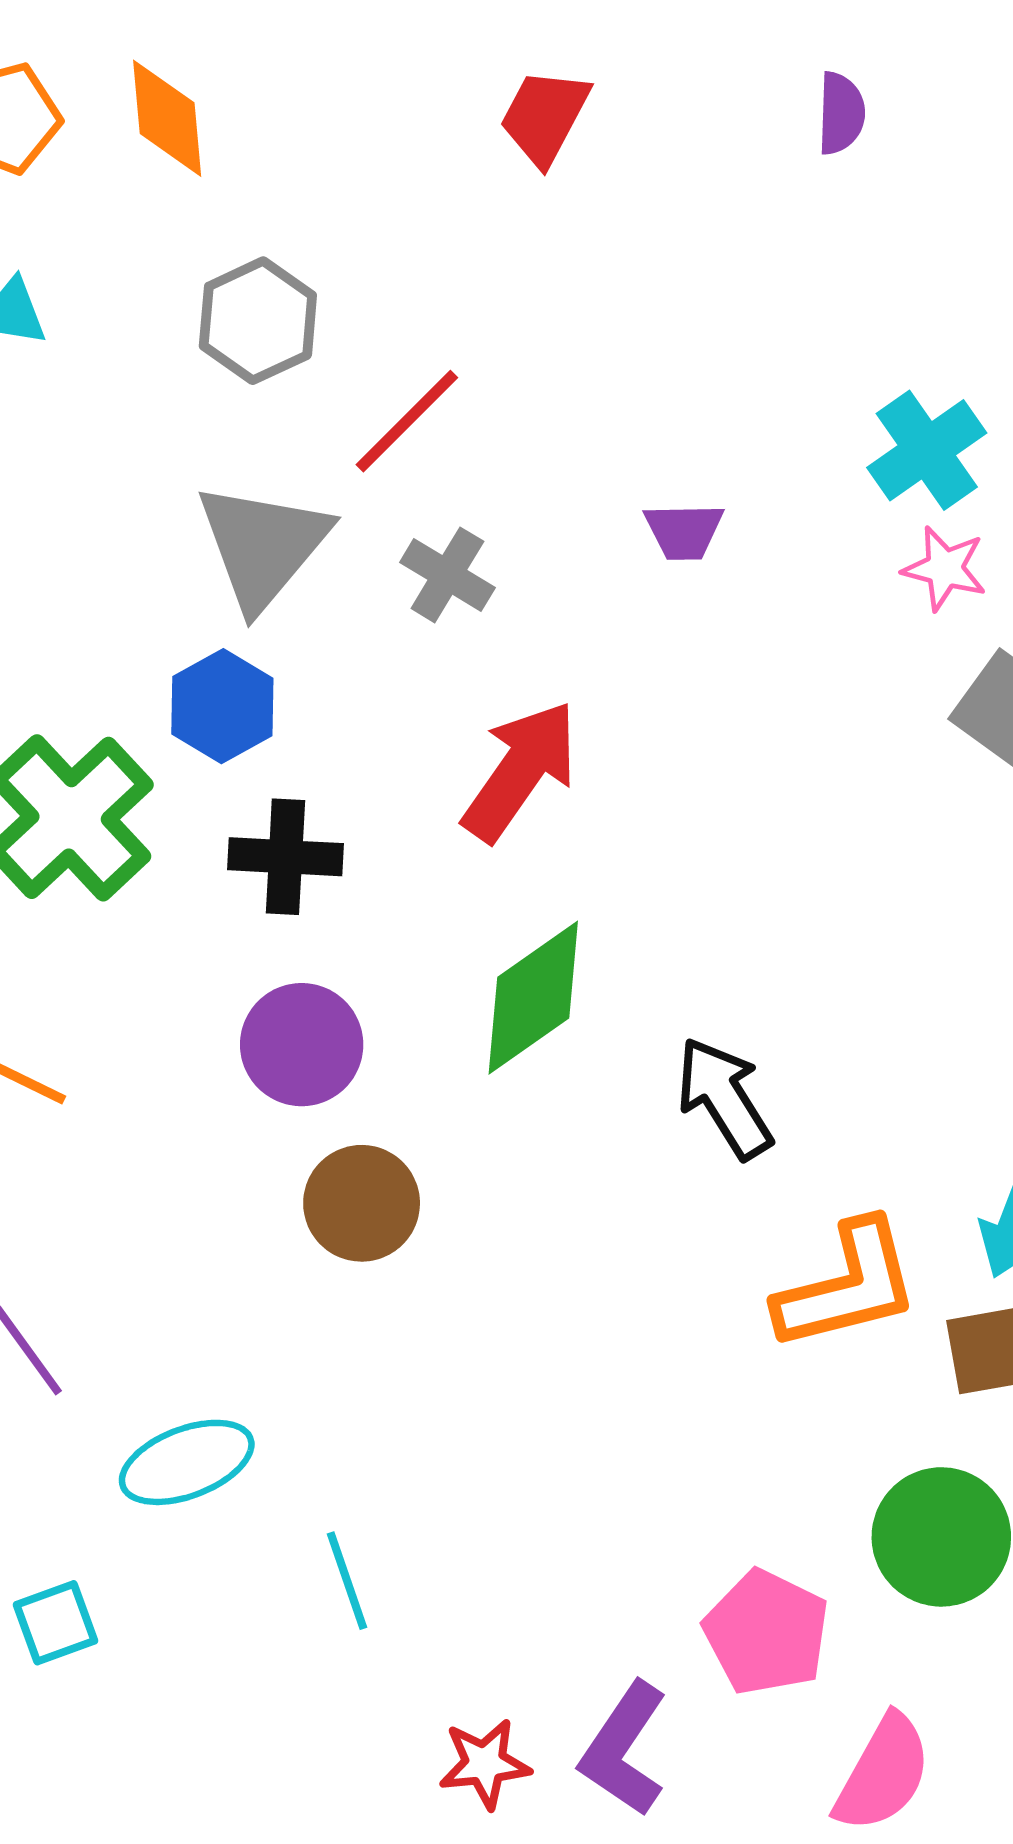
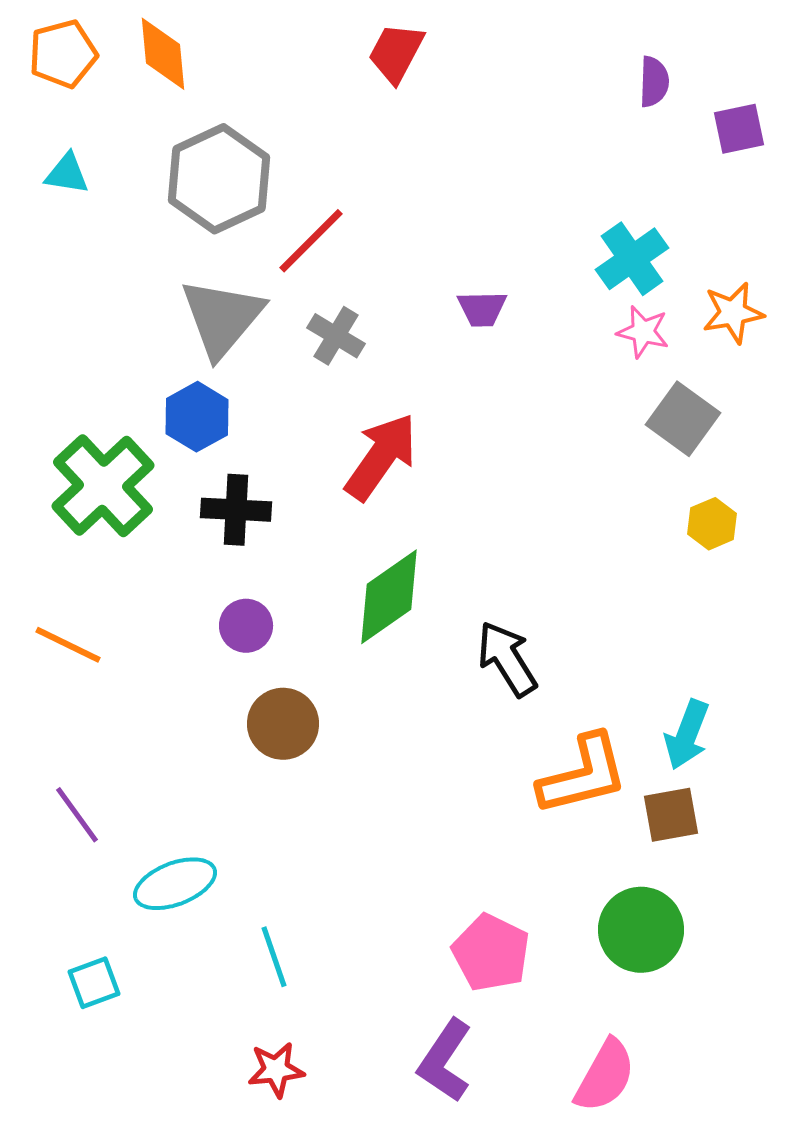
purple semicircle: (841, 113) -> (654, 82), moved
gray hexagon: (258, 321) -> (219, 179), size x1.4
purple circle: (302, 1045) -> (246, 626), size x0.7
pink pentagon: (766, 1632) -> (491, 953), moved
red star: (485, 1764) -> (276, 1070), moved

